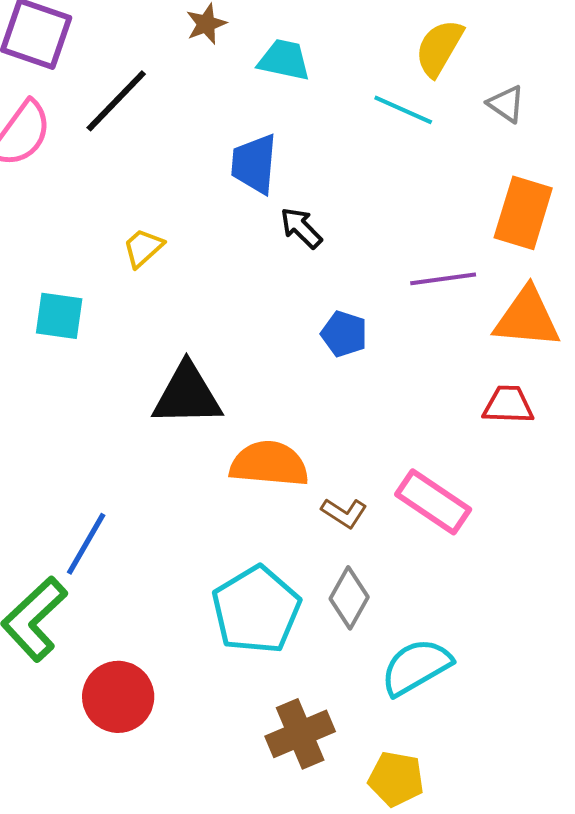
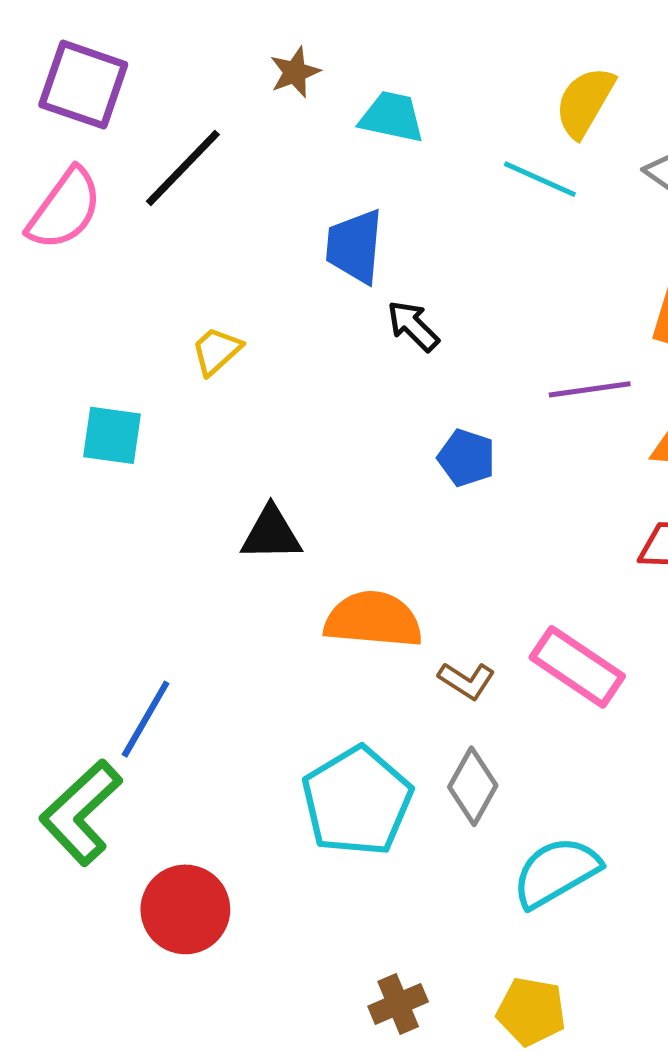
black triangle: (187, 395) -> (271, 534), size x0.7
brown cross: (300, 734) -> (398, 1004), moved, size x0.7

